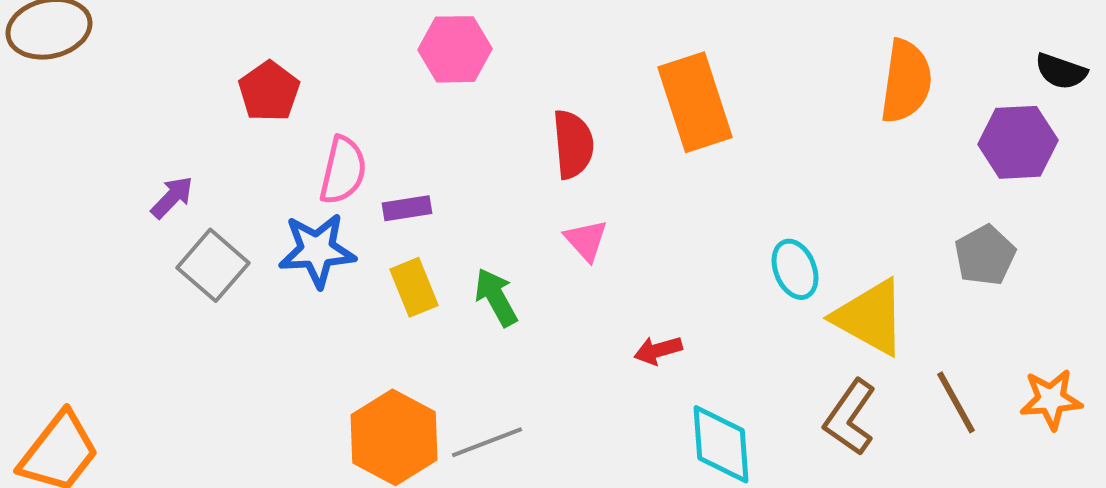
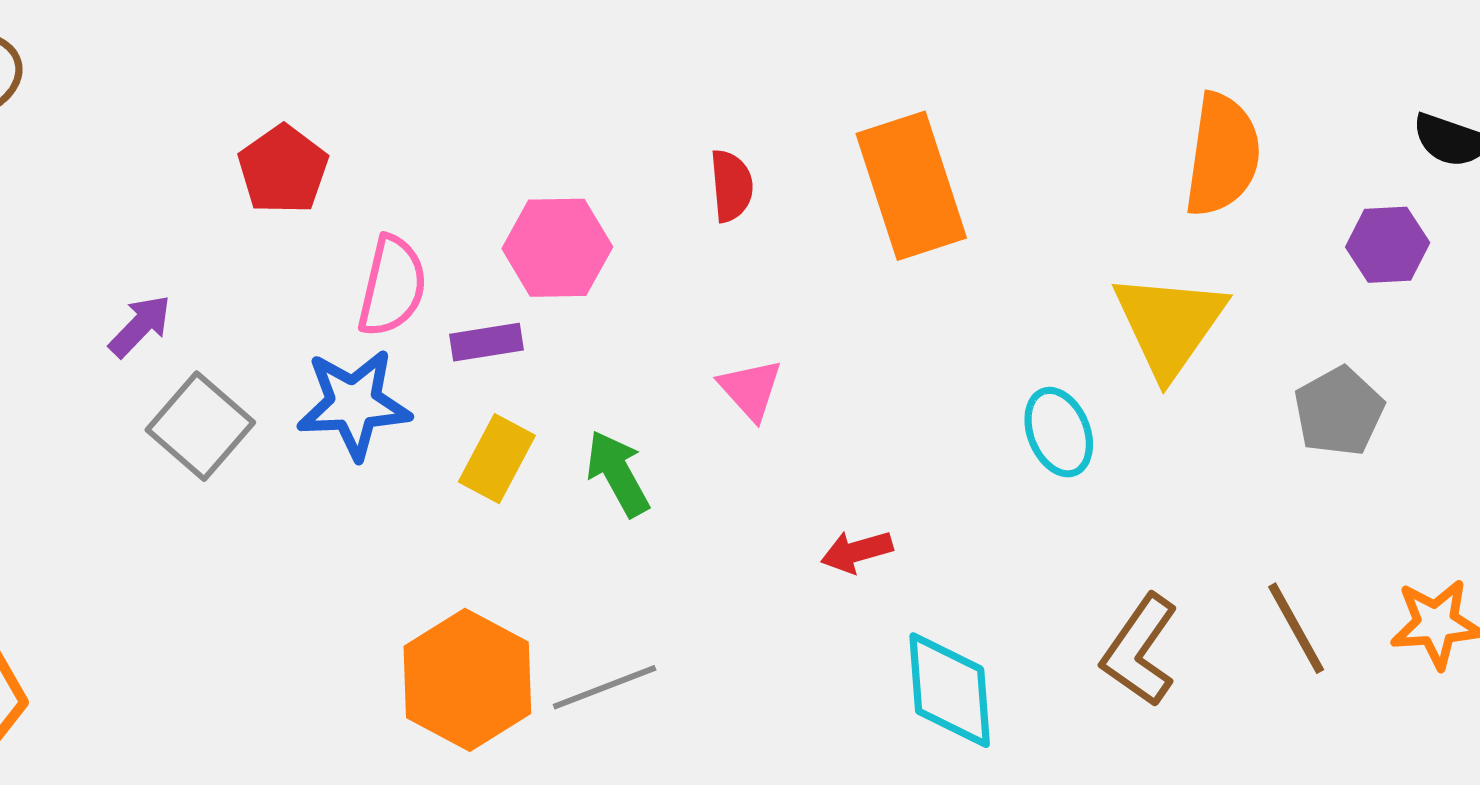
pink hexagon: (455, 49) -> (557, 248), moved
purple hexagon: (1018, 142) -> (1388, 245), size x0.7
red semicircle: (573, 144) -> (731, 186), moved, size x0.7
yellow rectangle: (414, 287) -> (497, 459), turned 50
yellow triangle: (870, 317) -> (1169, 324), moved, turned 36

